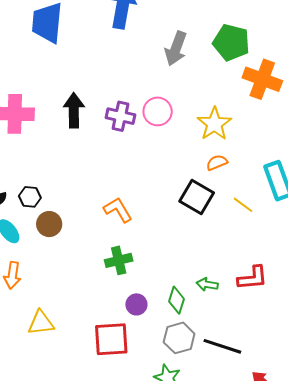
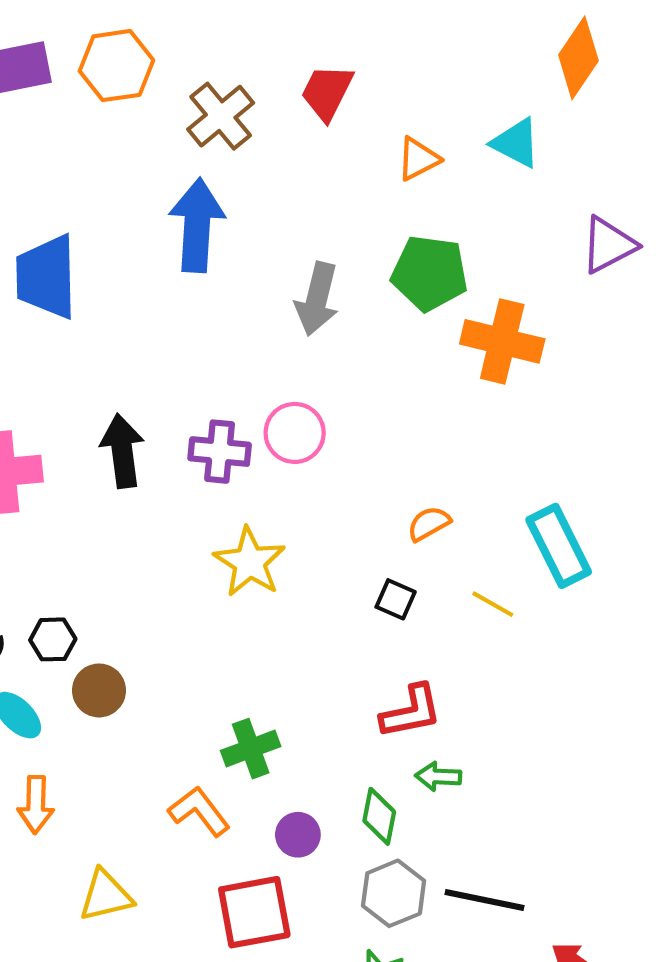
yellow star: (214, 124) -> (250, 562), moved
black square: (197, 197) -> (396, 599), size x0.6
orange L-shape: (118, 210) -> (199, 811), moved
red L-shape: (253, 278) -> (411, 712), moved

